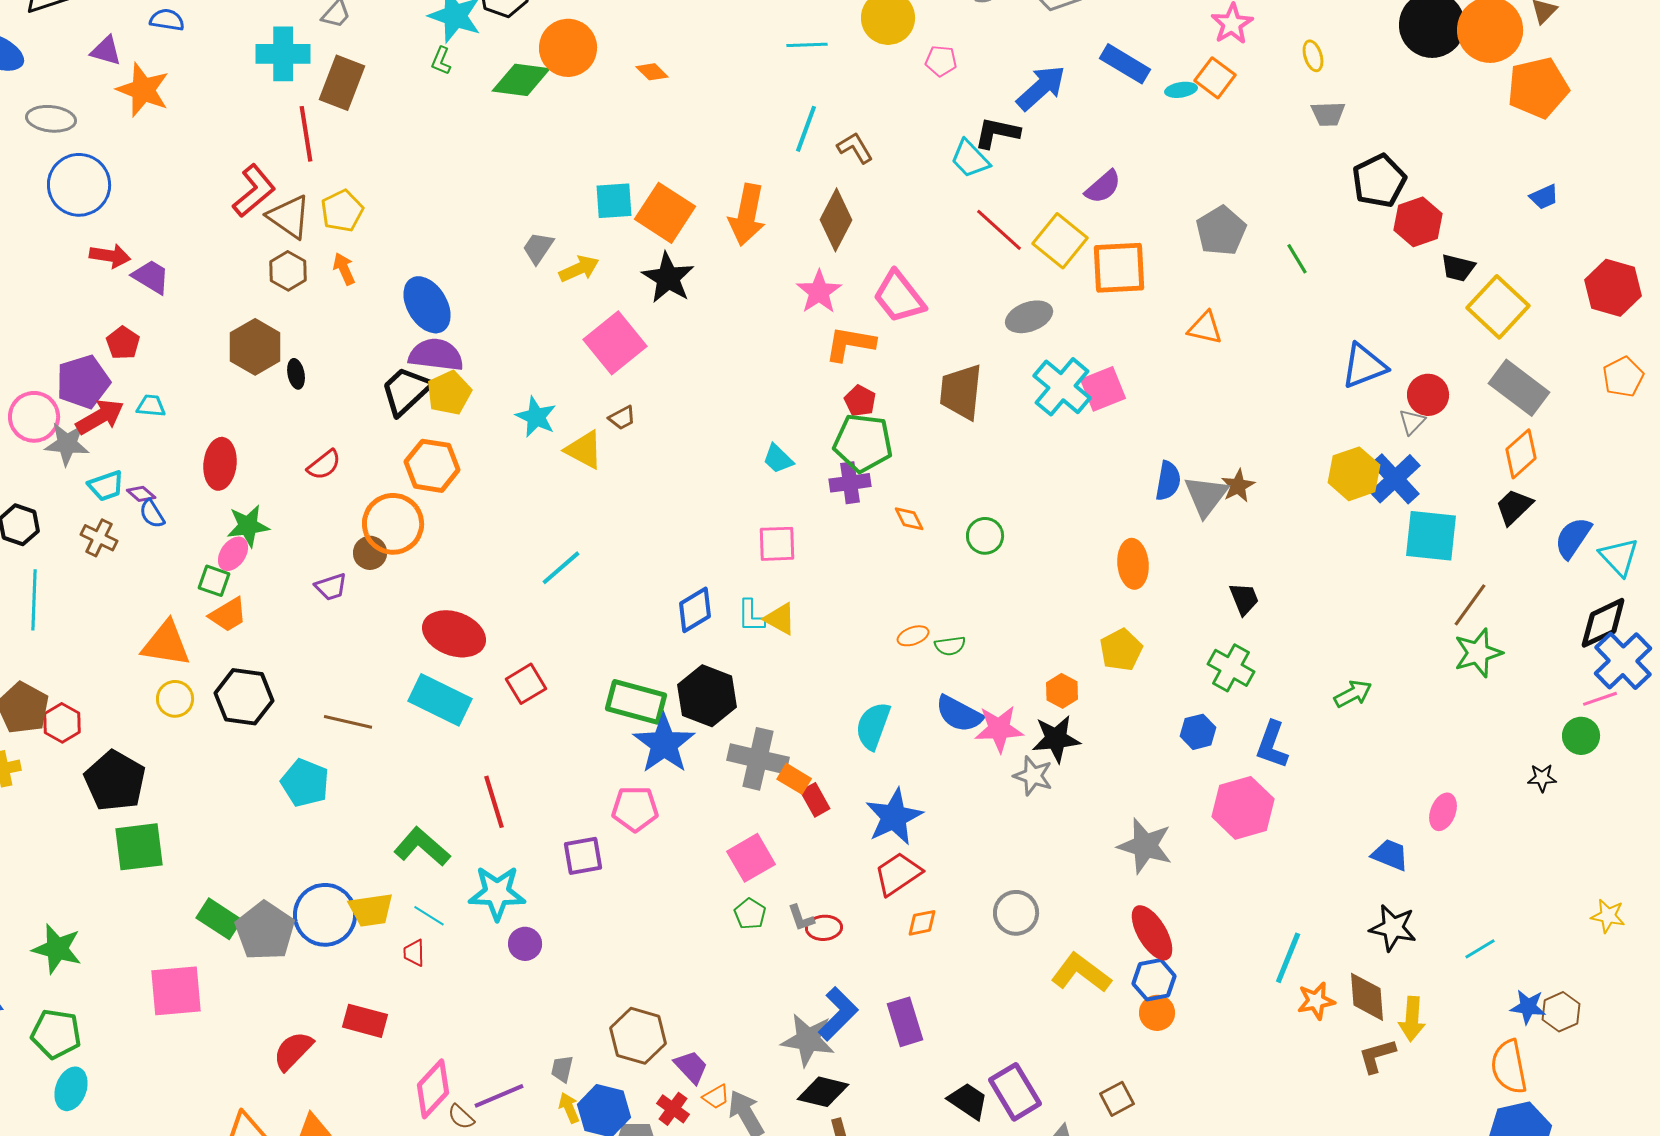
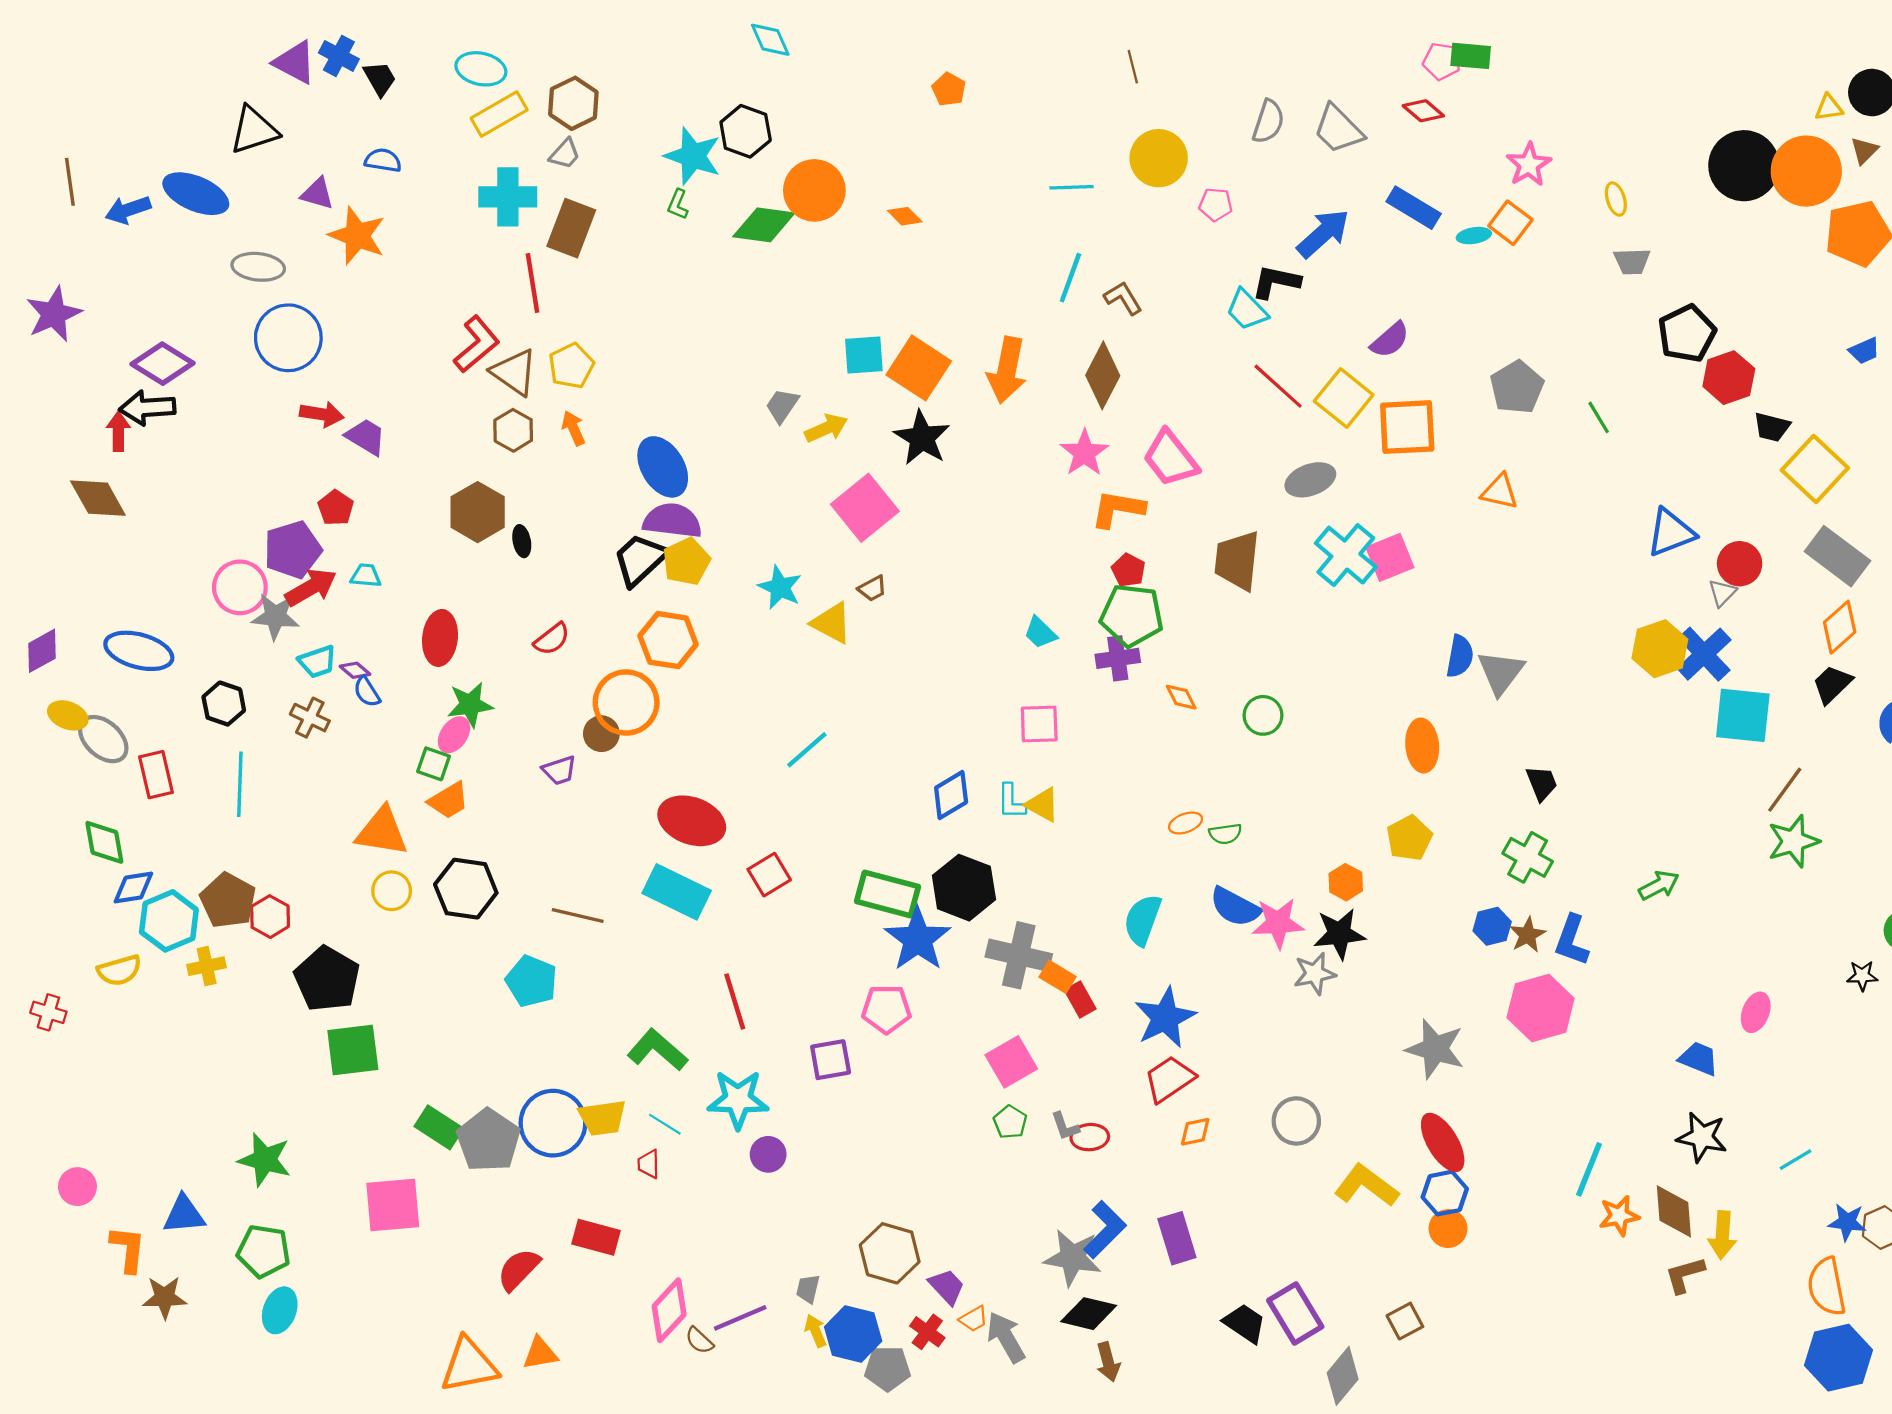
brown star: (1238, 486) -> (1528, 935), moved
gray star: (1033, 776) -> (1315, 974), turned -30

